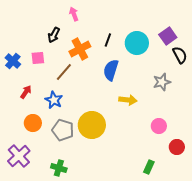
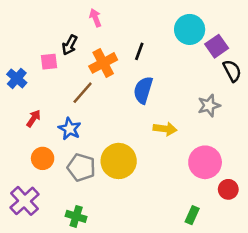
cyan circle: (137, 43) -> (190, 29), moved
pink square: (38, 58) -> (49, 62), moved
pink circle: (159, 126) -> (205, 162), size x1.6

